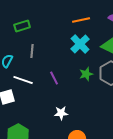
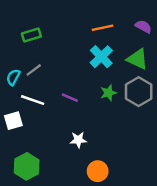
gray line: (32, 51) -> (34, 70), moved, turned 48
purple line: (54, 78) -> (70, 98), turned -40

